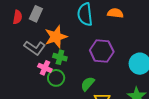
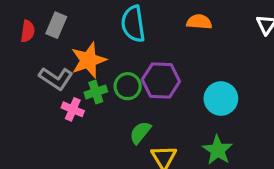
orange semicircle: (115, 13) -> (199, 22), moved
green cross: (60, 57) -> (96, 92), turned -32
green circle: (56, 78) -> (128, 86), moved

